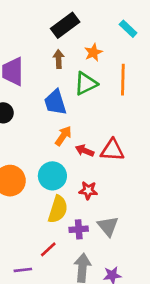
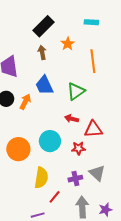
cyan rectangle: (128, 29) -> (91, 22), turned -32
green triangle: (86, 83) -> (76, 91), moved
orange arrow: (63, 136) -> (25, 102), moved
red triangle: (112, 150) -> (93, 129), moved
yellow semicircle: (58, 209) -> (41, 178), moved

